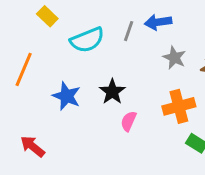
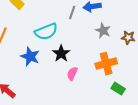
cyan semicircle: (87, 40) -> (46, 32), moved

